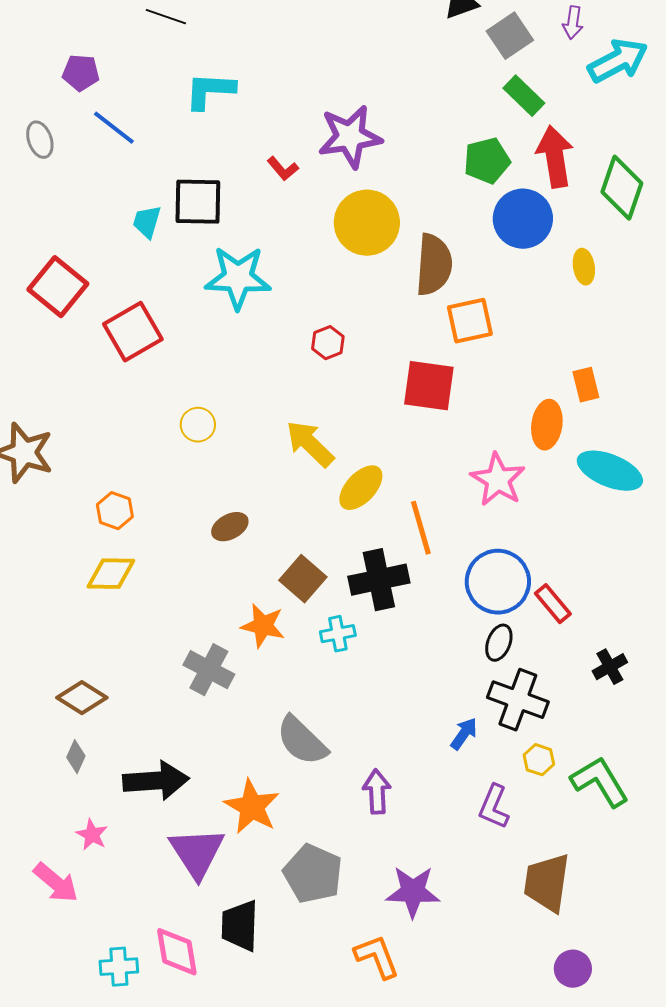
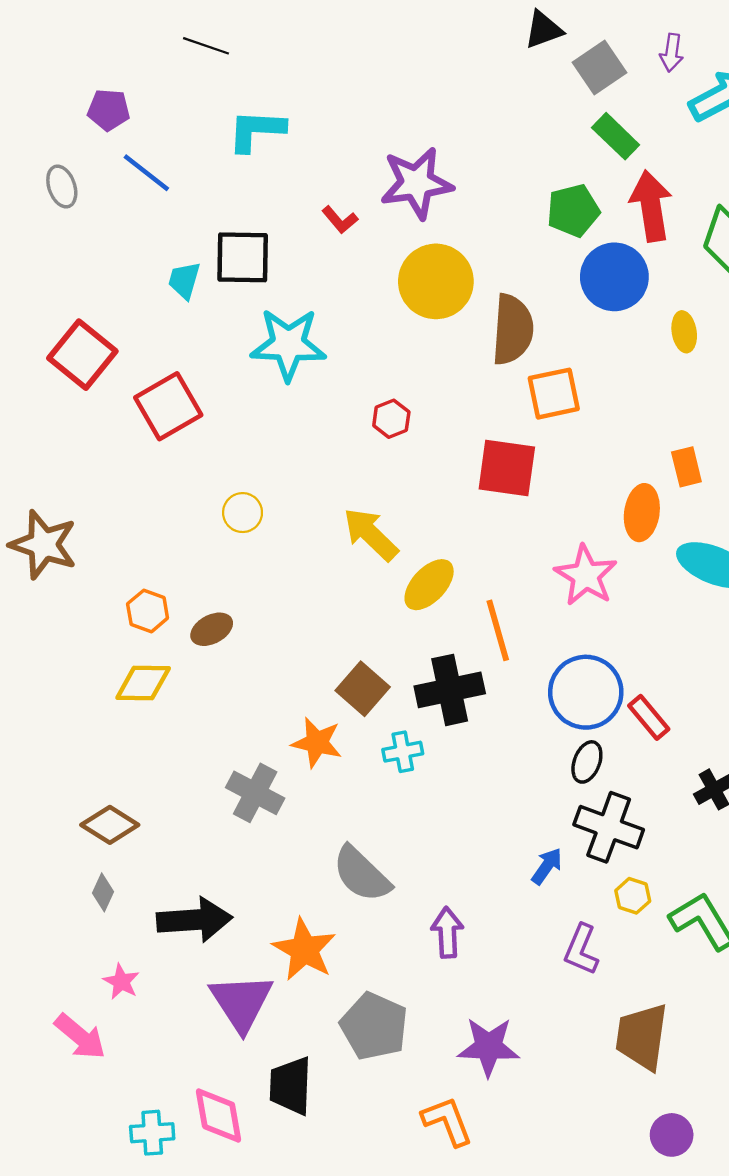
brown ellipse: (230, 527) -> (212, 629), moved

